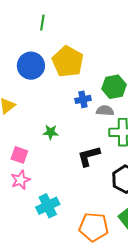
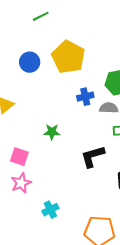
green line: (42, 23) -> (41, 16), turned 56
blue circle: (31, 66) -> (30, 62), size x0.7
cyan cross: (48, 206) -> (50, 210), size x0.7

